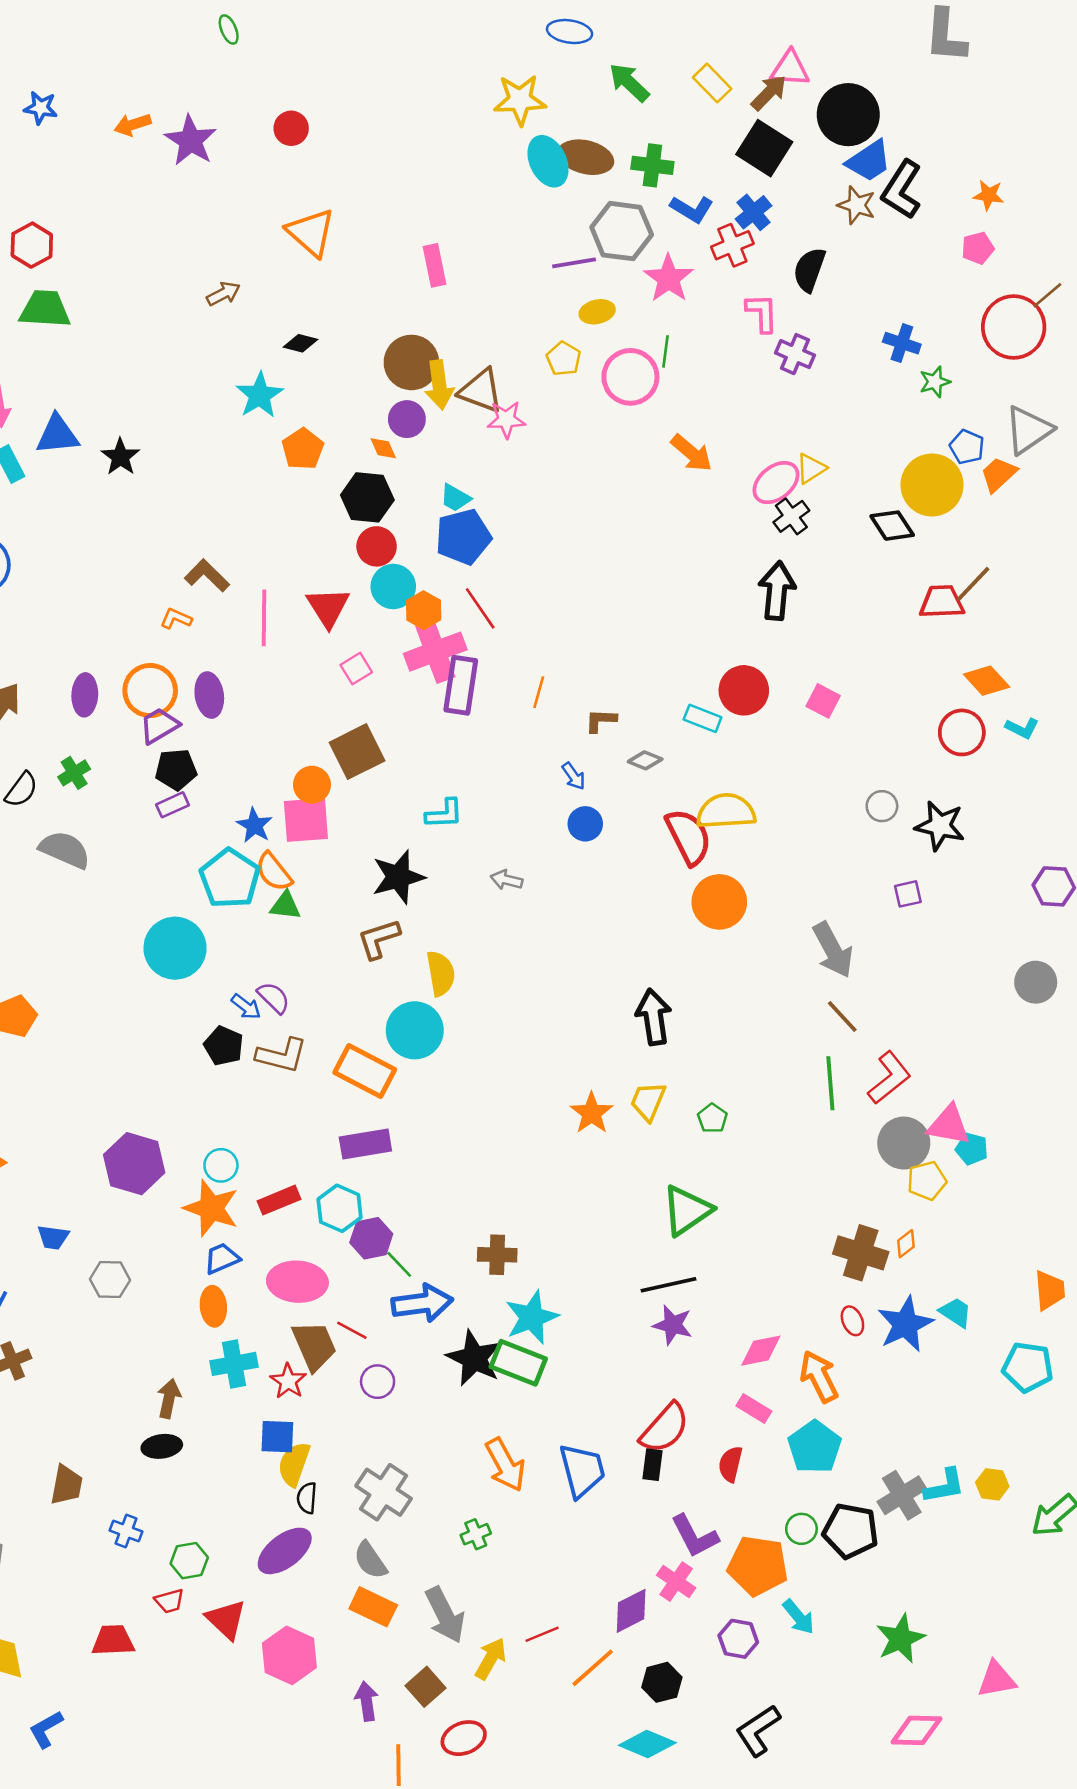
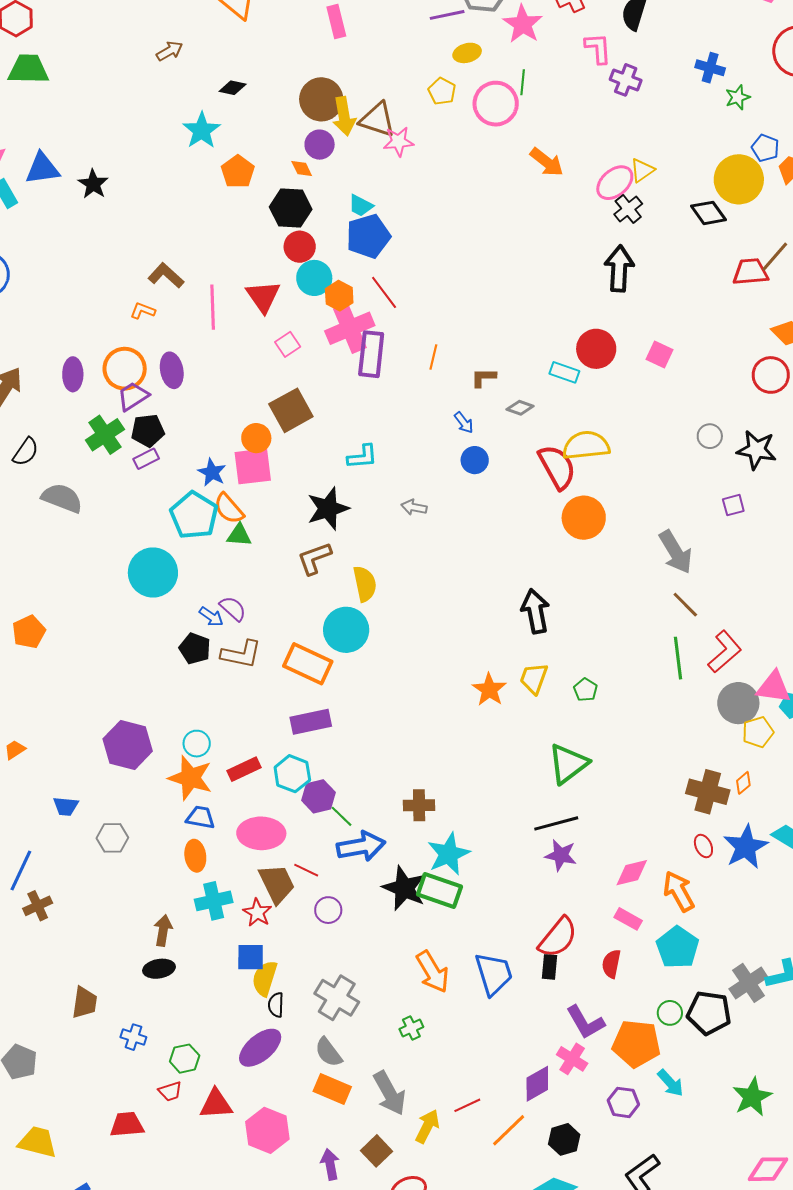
green cross: (74, 773) -> (105, 435), moved, size x1.5
blue trapezoid: (222, 1258) -> (200, 817), turned 36
red triangle: (226, 1619) -> (216, 1104), turned -45

